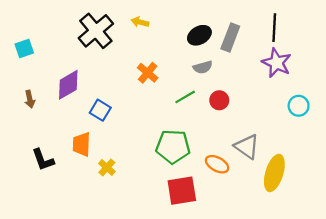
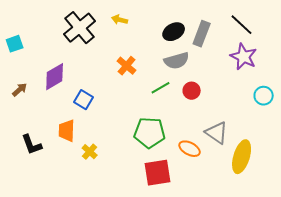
black line: (274, 28) -> (242, 25), turned -50
gray semicircle: (203, 67) -> (177, 61), size x1.4
brown arrow: (30, 99) -> (20, 90), turned -119

